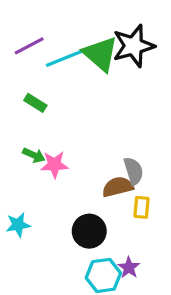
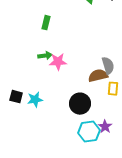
green rectangle: (35, 103) -> (46, 23), turned 72
green arrow: (34, 155) -> (45, 56), turned -32

